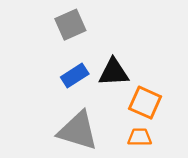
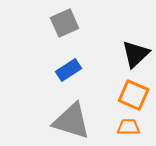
black triangle: (114, 72) -> (136, 54), moved, turned -40

